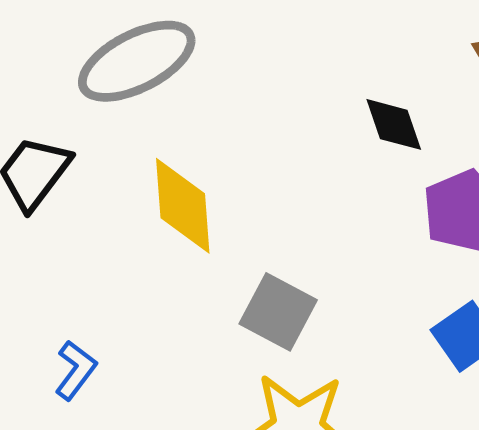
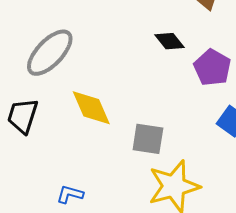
blue L-shape: (75, 370) -> (70, 194), turned -92

